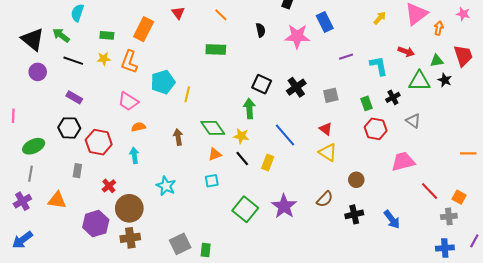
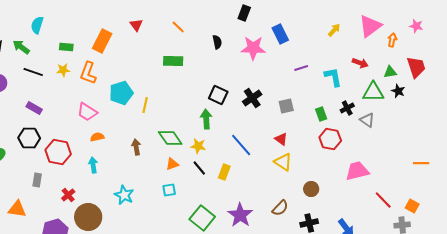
gray triangle: (413, 121) -> (367, 120), moved

